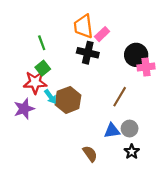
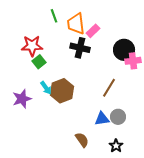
green line: (42, 43) -> (54, 16), moved
red star: (35, 82) -> (32, 46), moved
black star: (132, 152) -> (116, 146), moved

